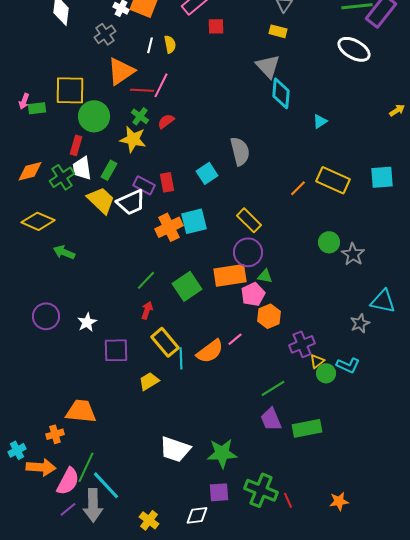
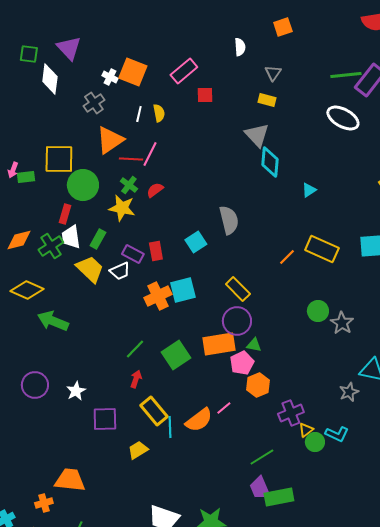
white trapezoid: (131, 202) -> (120, 271), size x0.7
green arrow: (64, 252) -> (53, 321), size x1.4
green rectangle: (307, 428) -> (279, 497), moved

